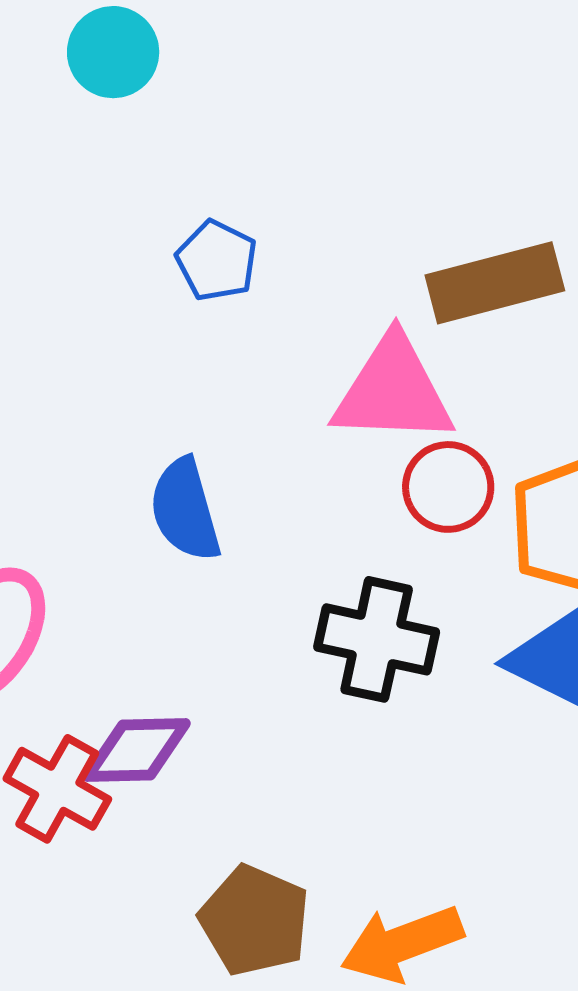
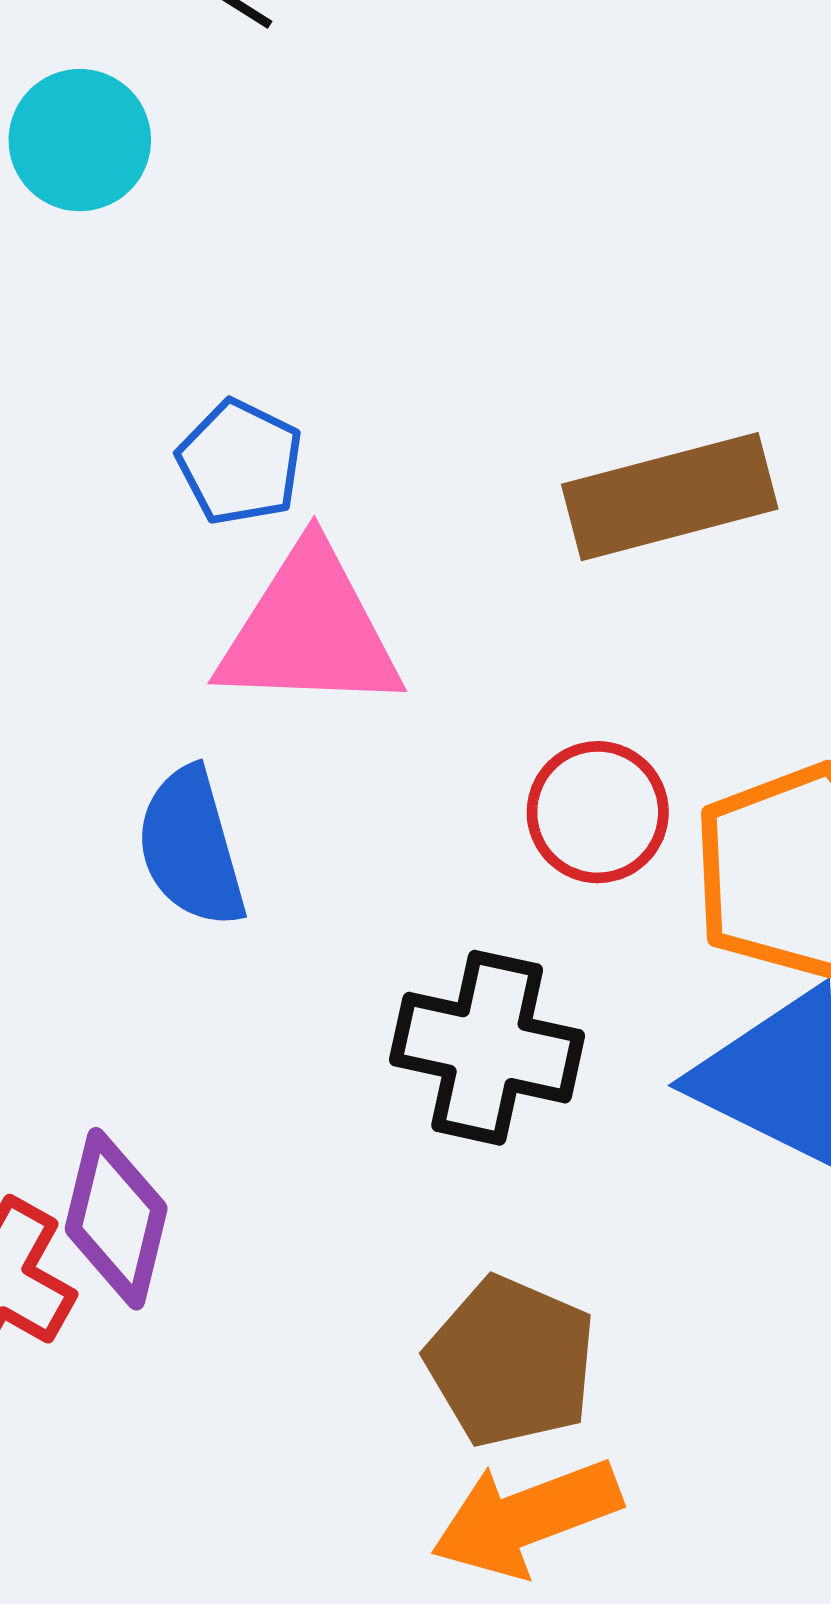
pink triangle: (393, 391) -> (310, 630), moved
purple diamond: (137, 750) -> (116, 1219), turned -75
brown pentagon: (255, 920) -> (511, 1362), moved

